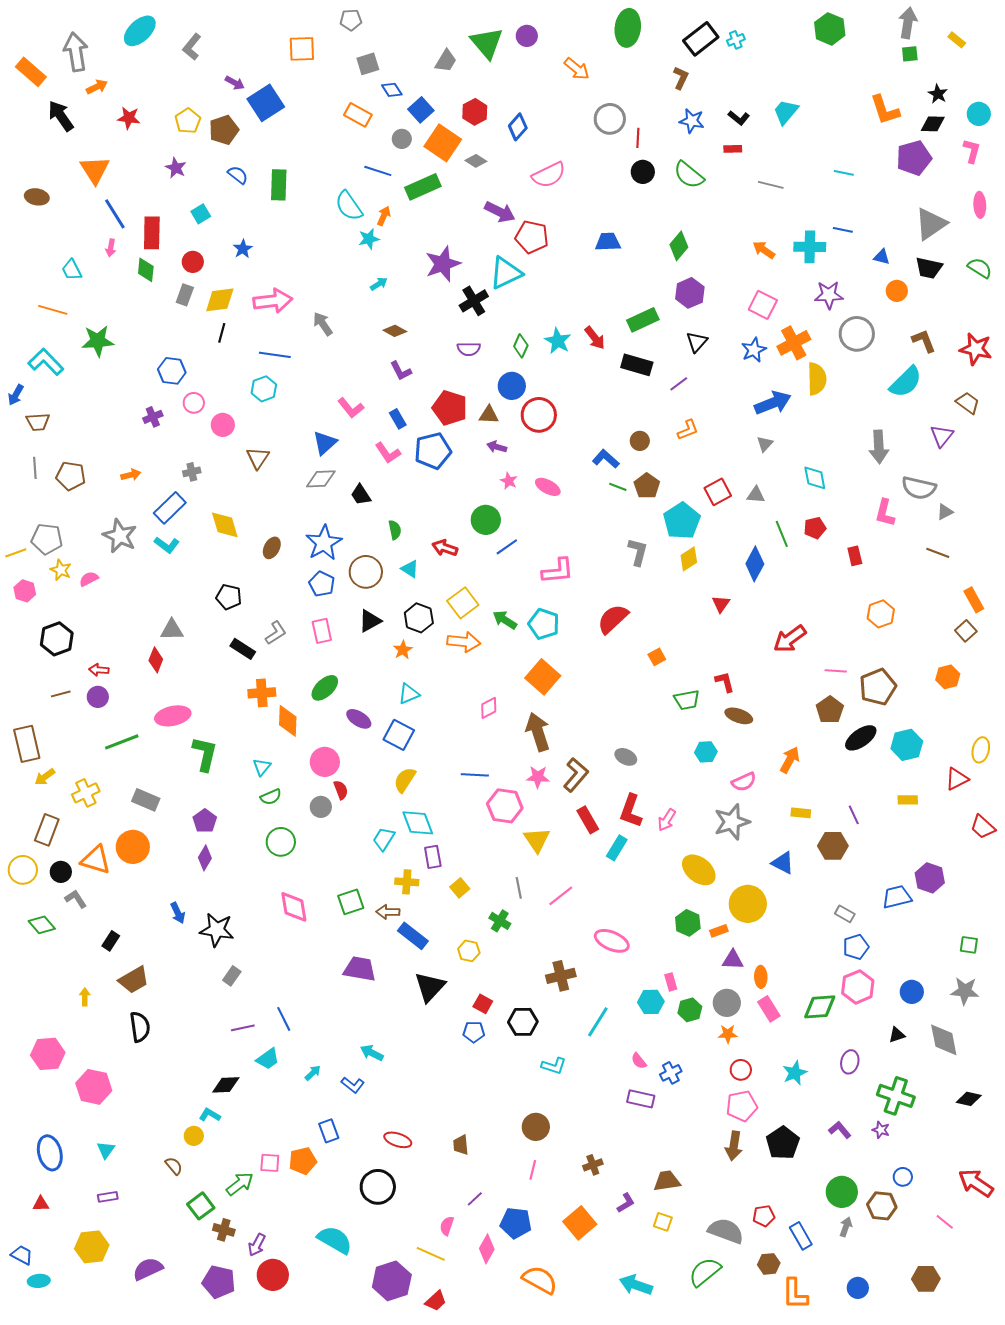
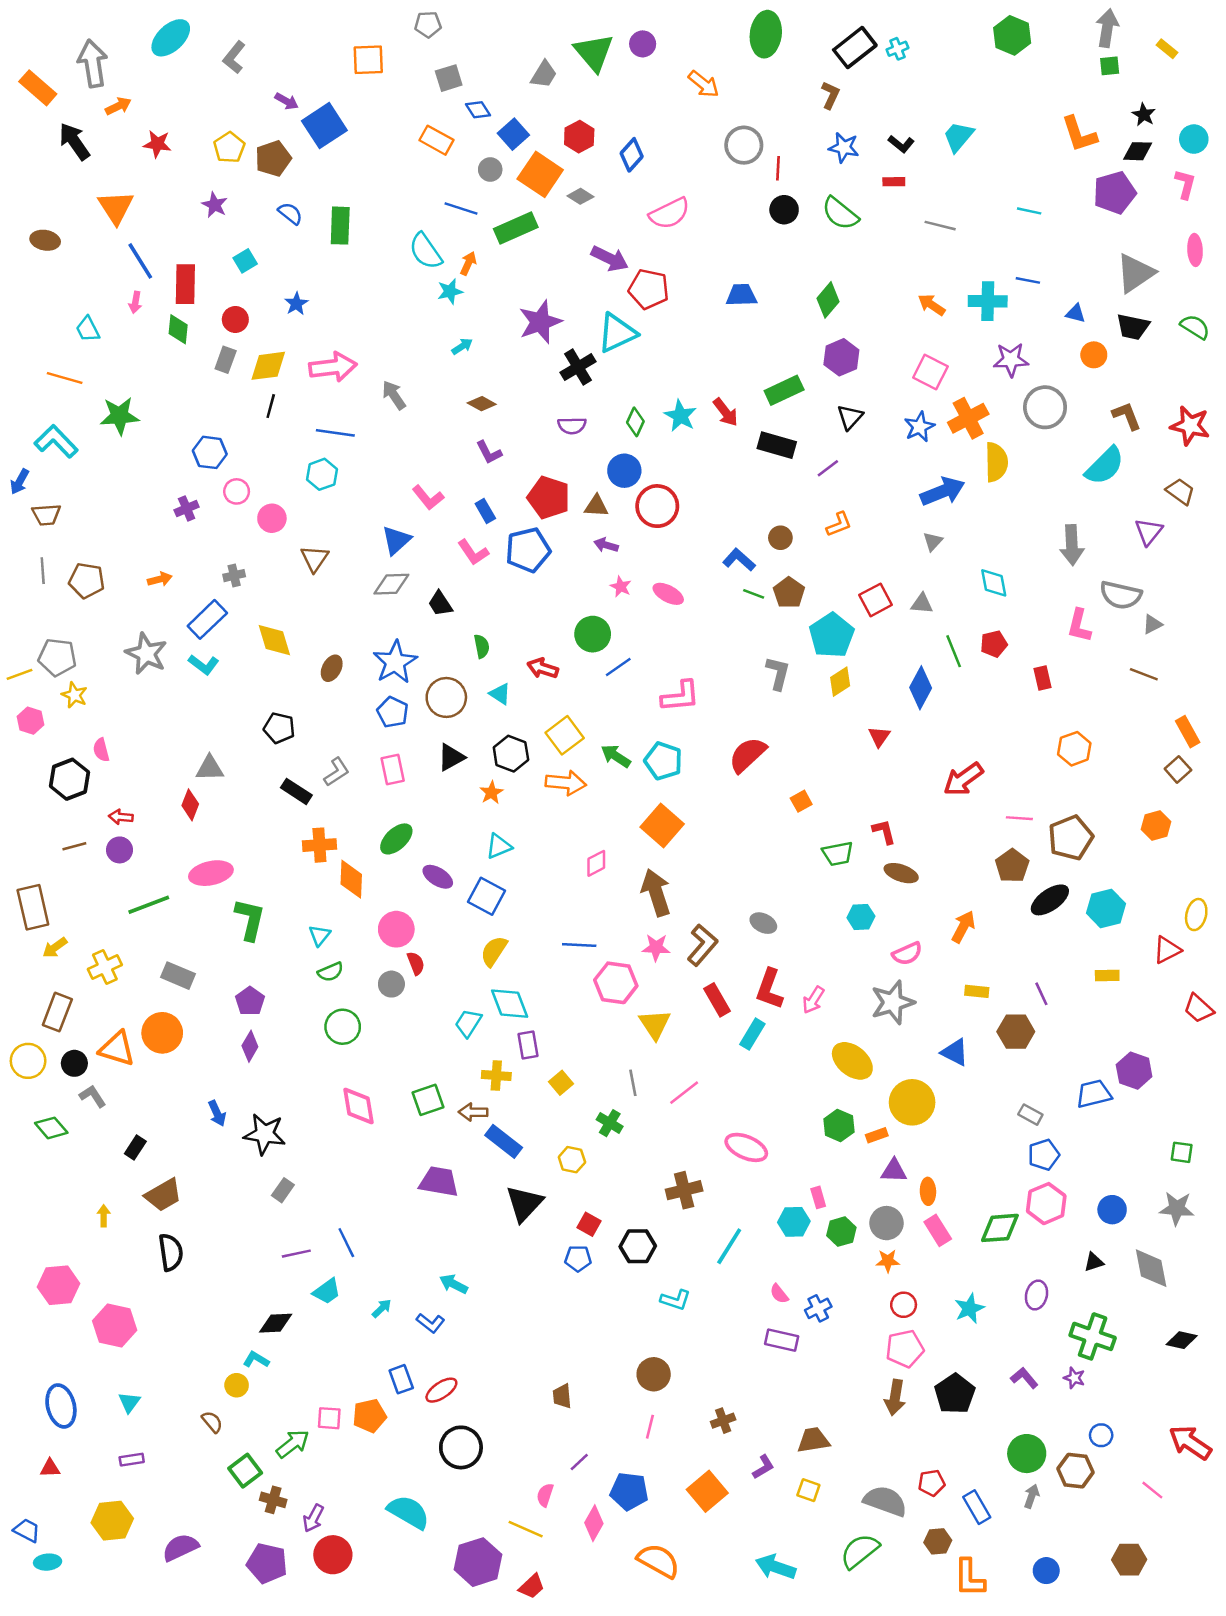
pink semicircle: (89, 579) -> (101, 750), moved, turned -78
red ellipse: (398, 1140) -> (441, 1390), moved, turned -52

